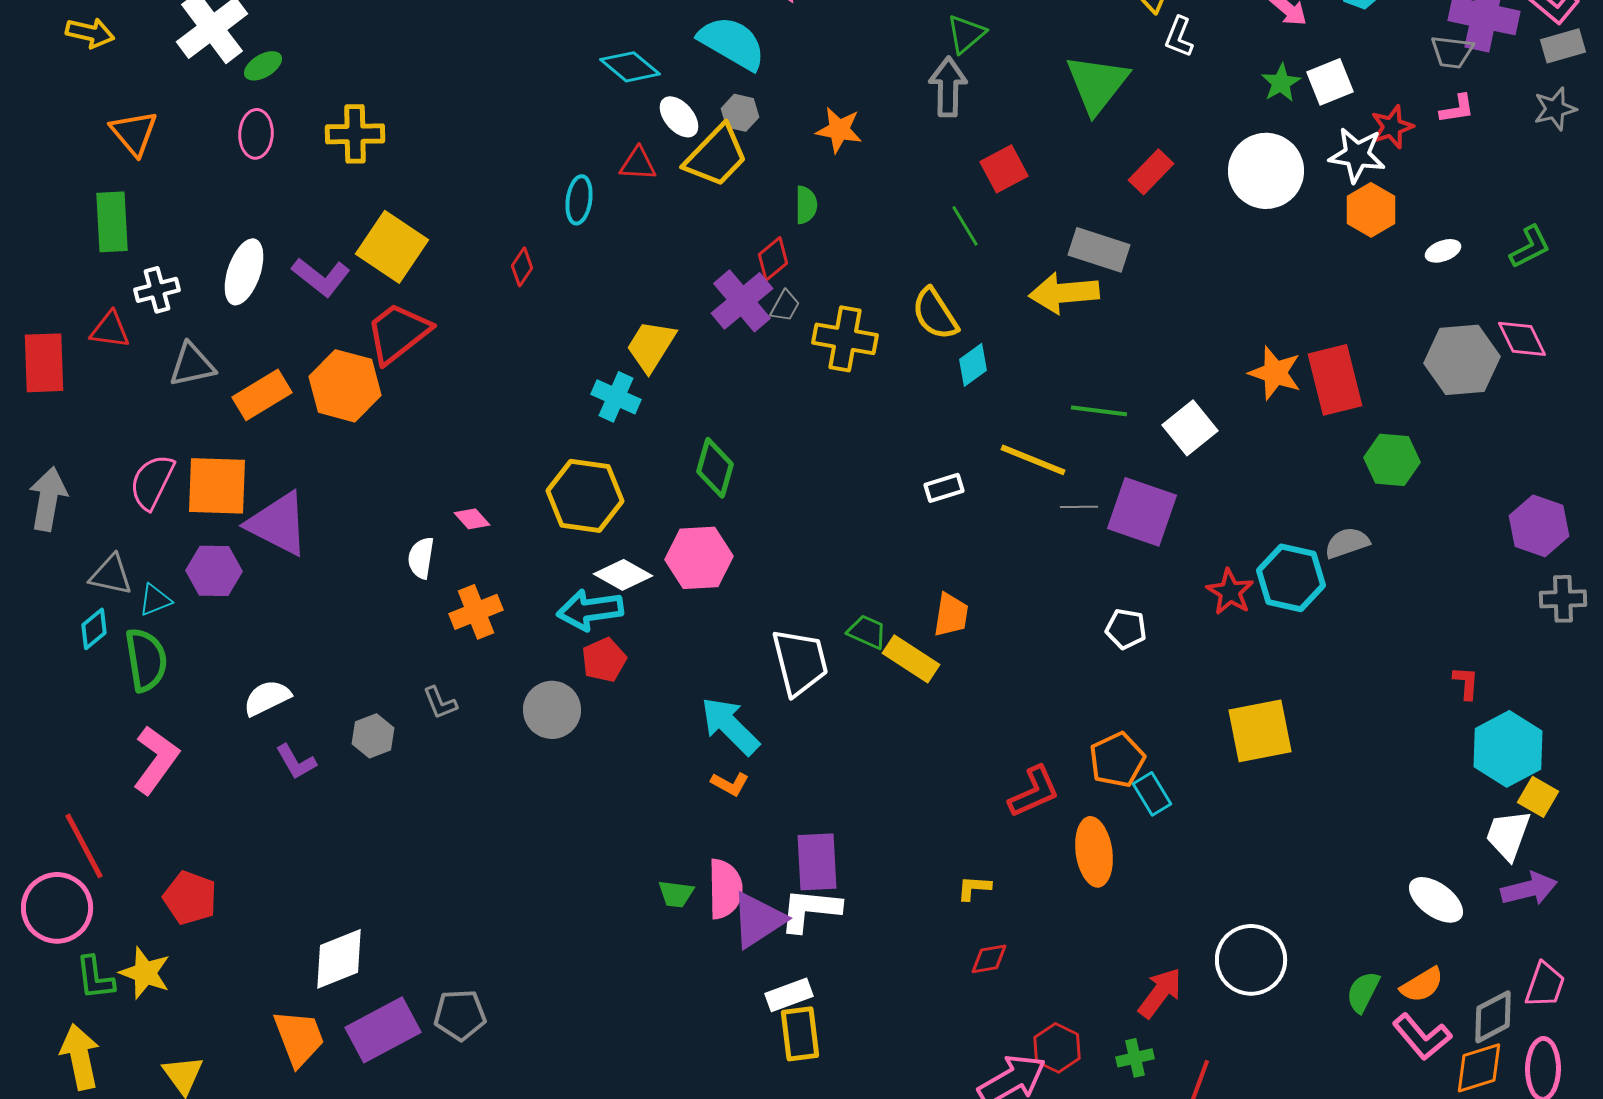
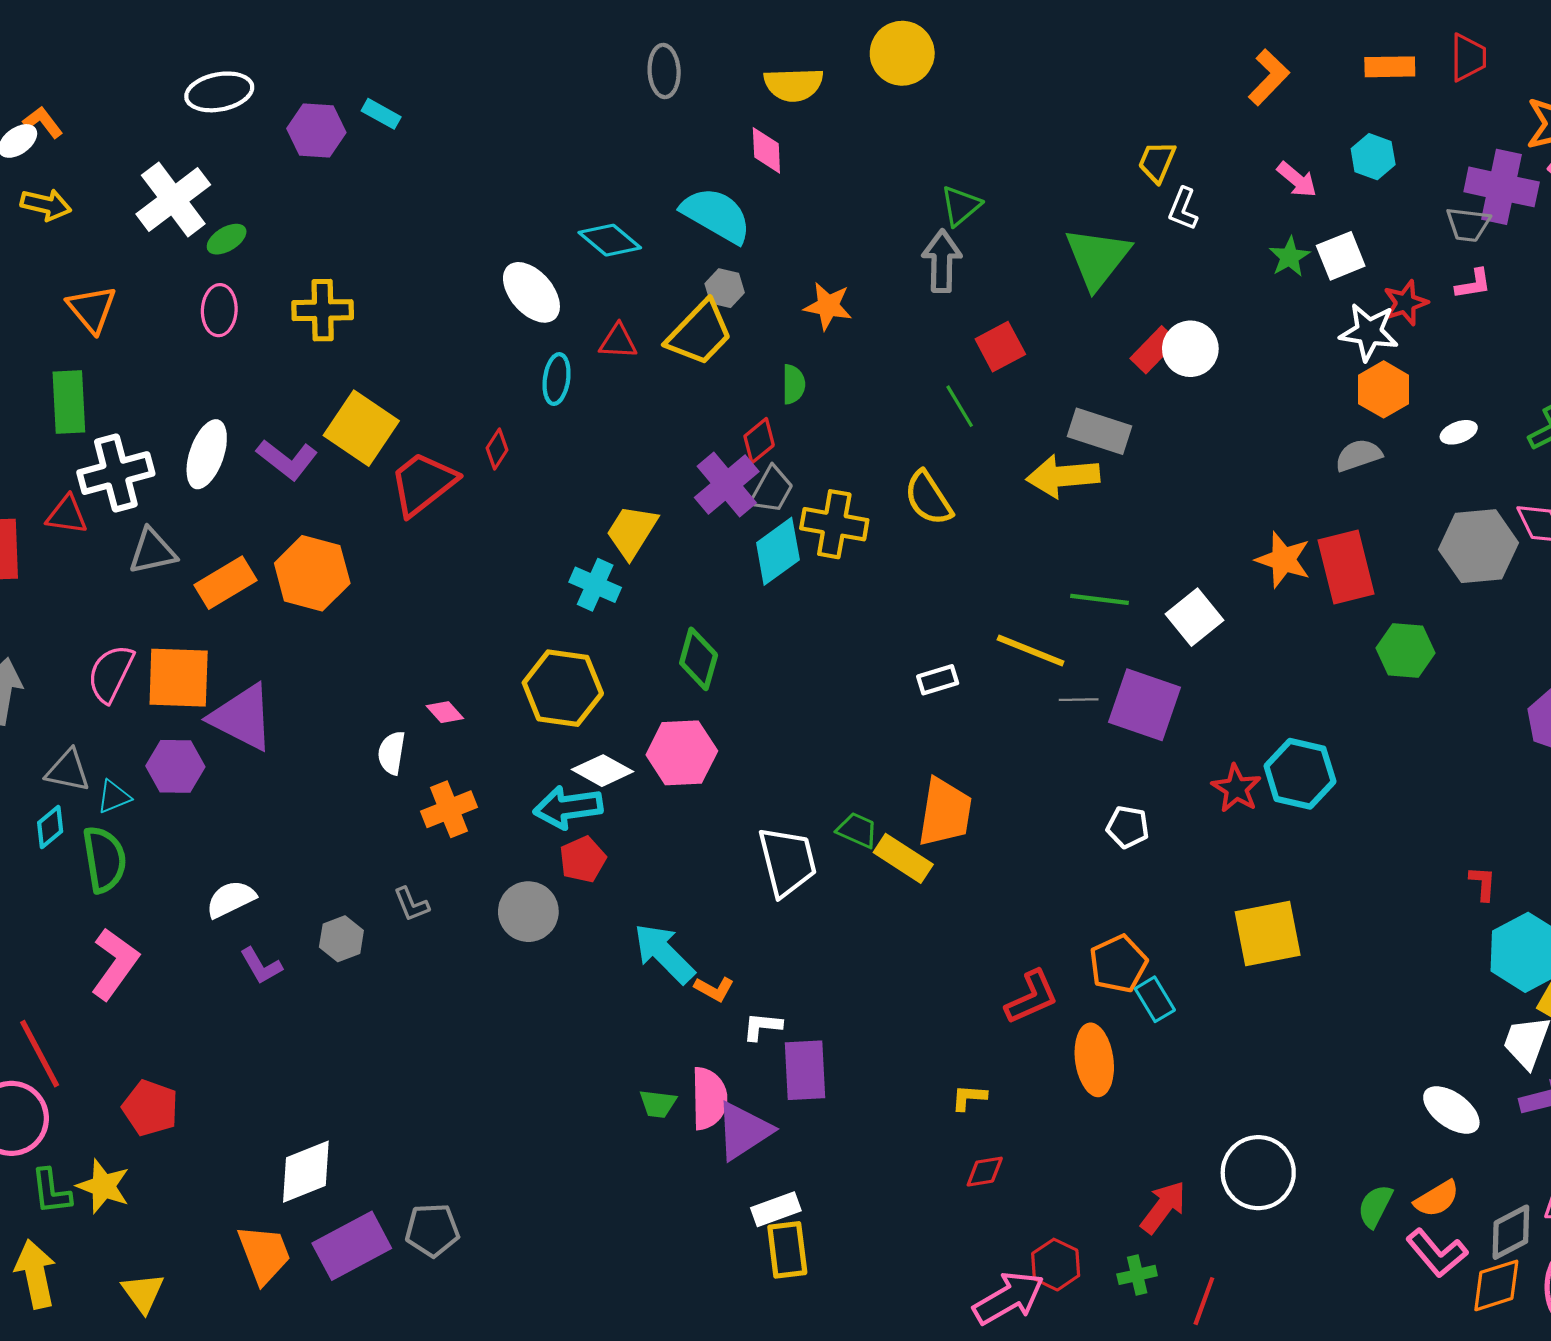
white ellipse: (679, 117) -> (531, 292), moved, size x1.4
white circle: (1266, 171) -> (1190, 349), moved, size x0.7
white cross: (157, 290) -> (116, 473), size x1.6
gray trapezoid: (785, 306) -> (772, 490), size x1.4
red trapezoid: (398, 333) -> (423, 483), moved
cyan diamond: (973, 365) -> (778, 551), moved, size x1.5
gray semicircle: (1347, 543) -> (1358, 455), moved
orange trapezoid: (951, 615) -> (945, 812), size x1.5
cyan arrow: (730, 726) -> (664, 953), moved
white L-shape: (810, 910) -> (762, 1026), moved, size x0.6

